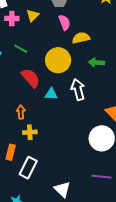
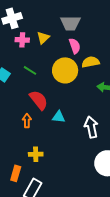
yellow circle: (58, 60) -> (65, 70), moved
white arrow: (78, 89) -> (91, 127), moved
orange arrow: (21, 112) -> (27, 121), moved

